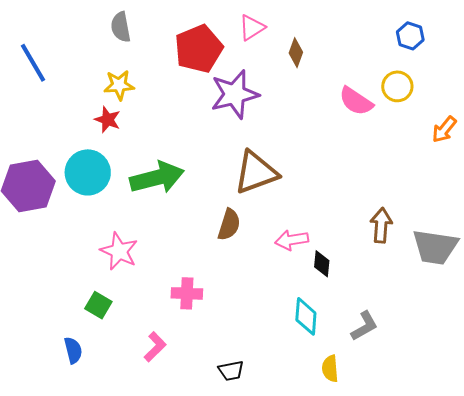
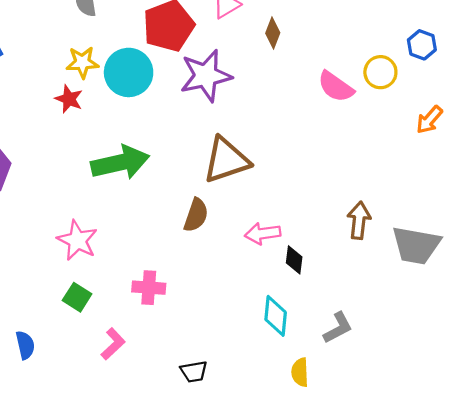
blue hexagon: (410, 36) -> (422, 45), moved
cyan circle: (88, 172) -> (129, 72), moved
green square: (98, 305) -> (77, 297), moved

